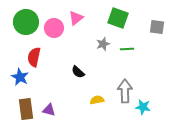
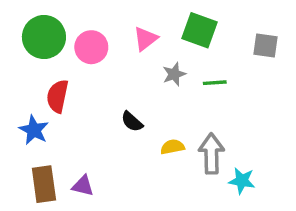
pink triangle: (76, 18) -> (145, 39), moved
yellow semicircle: (97, 100) -> (172, 147), moved

